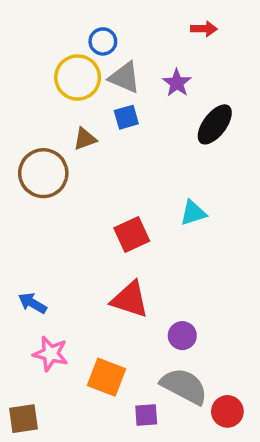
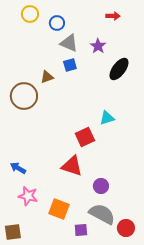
yellow circle: (78, 78) -> (30, 14), moved, size x0.7
red square: (132, 235) -> (85, 137), moved

